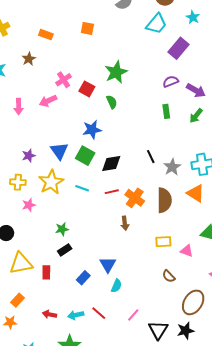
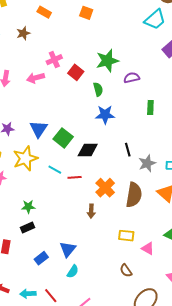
purple semicircle: (171, 82) -> (132, 78), moved
blue star: (92, 130) -> (105, 115), moved
red line: (112, 192) -> (75, 177), moved

